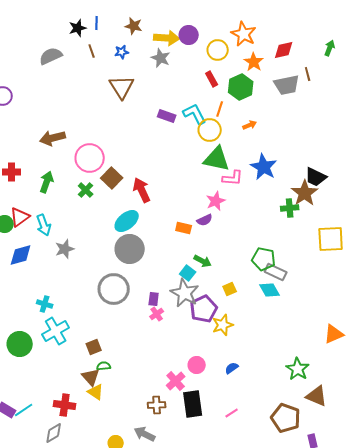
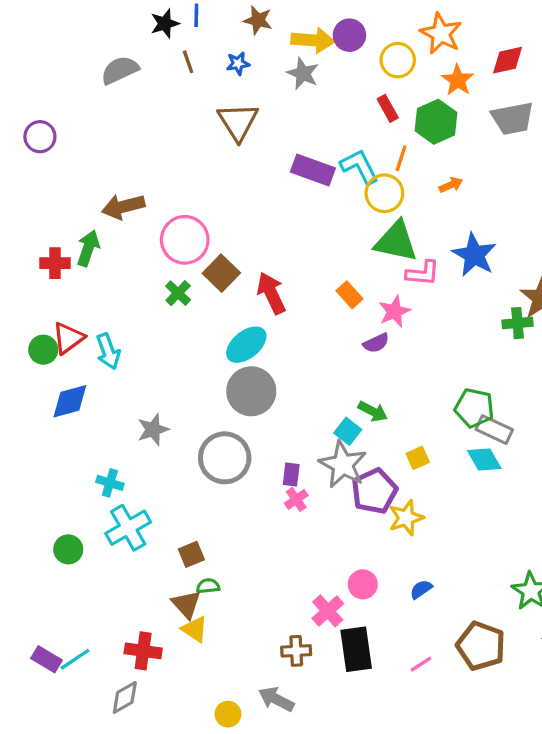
purple rectangle: (167, 116) -> (313, 170), size x1.4
green arrow: (47, 182) -> (88, 248), moved
orange rectangle: (184, 228) -> (349, 295), moved, turned 35
gray star: (65, 249) -> (153, 430), moved
green circle: (20, 344) -> (68, 549), size x0.7
brown pentagon: (286, 418) -> (481, 646), moved

